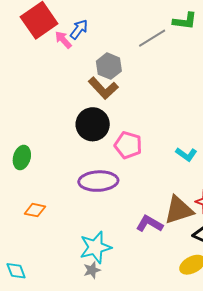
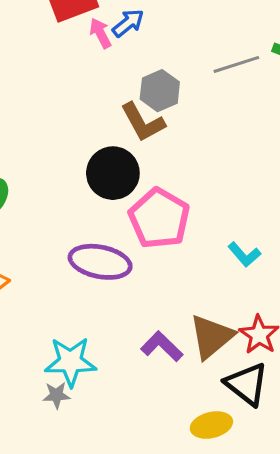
pink pentagon: (128, 145) -> (159, 218), size x1.4
brown triangle: (179, 210) -> (212, 337), turned -36

